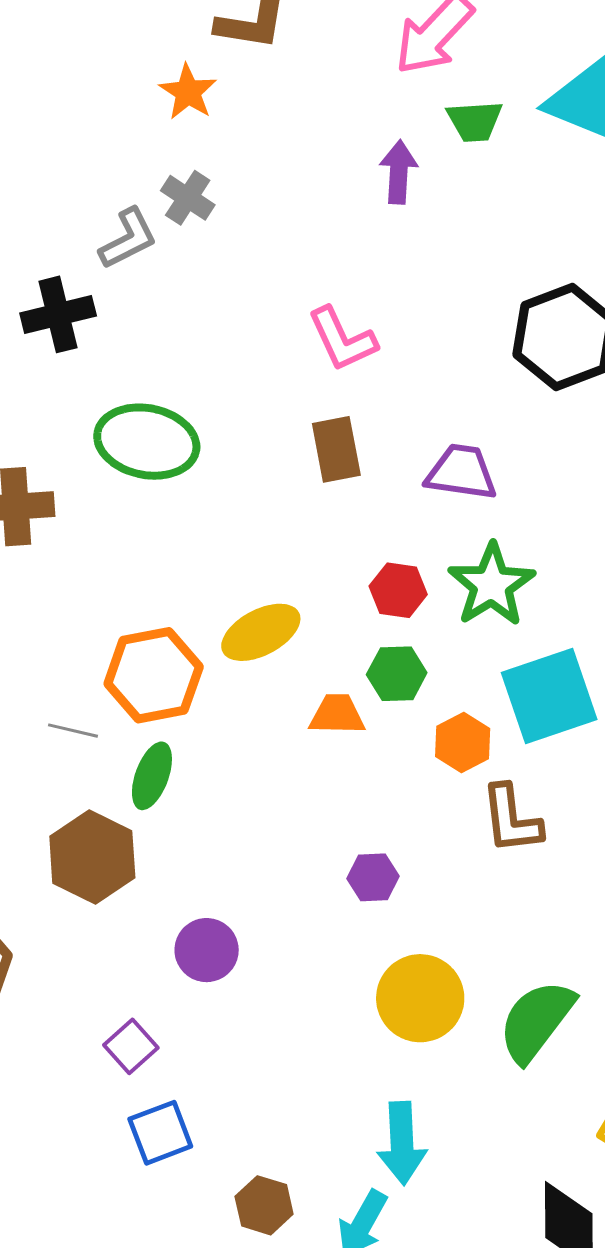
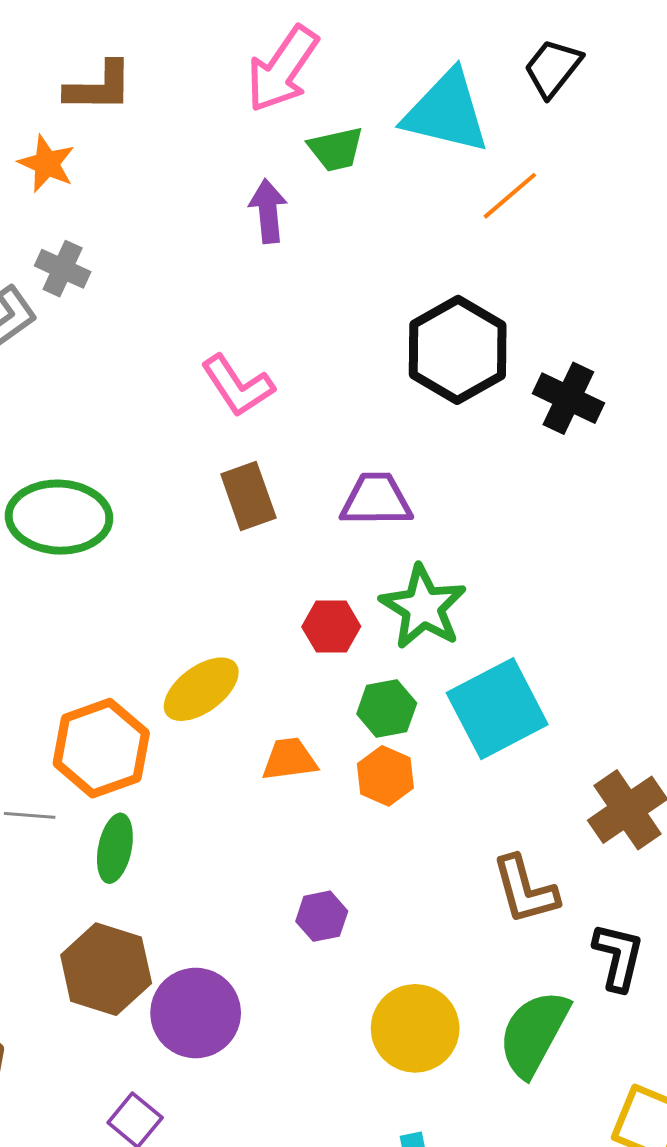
green hexagon: (397, 674) -> (387, 708), moved
orange hexagon: (463, 743) -> (385, 776), moved
brown L-shape: (511, 819) -> (525, 890), moved
brown hexagon: (92, 857) -> (106, 969), moved
purple hexagon: (373, 877) -> (322, 916), moved
purple circle: (207, 950) -> (196, 1013), size x1.4

